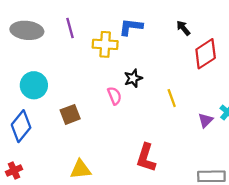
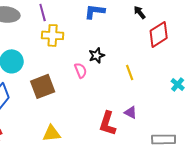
yellow cross: (105, 44) -> (53, 35), moved
brown square: (70, 114) -> (43, 86), size x1.4
purple triangle: (206, 120) -> (131, 112), moved, turned -48

